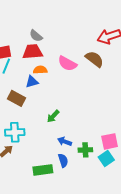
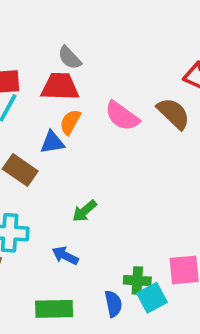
orange semicircle: (40, 70) -> (70, 122), turned -64
blue arrow: (65, 141) -> (65, 256), moved
cyan square: (106, 158) -> (152, 298), moved
blue semicircle: (63, 160) -> (113, 304), moved

